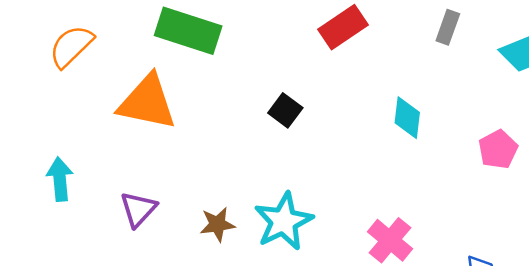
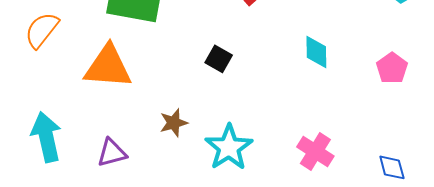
cyan arrow: (60, 179) -> (46, 137), size x1.4
purple triangle: (138, 209) -> (112, 153), turned 40
brown star: (217, 224) -> (174, 123), moved

